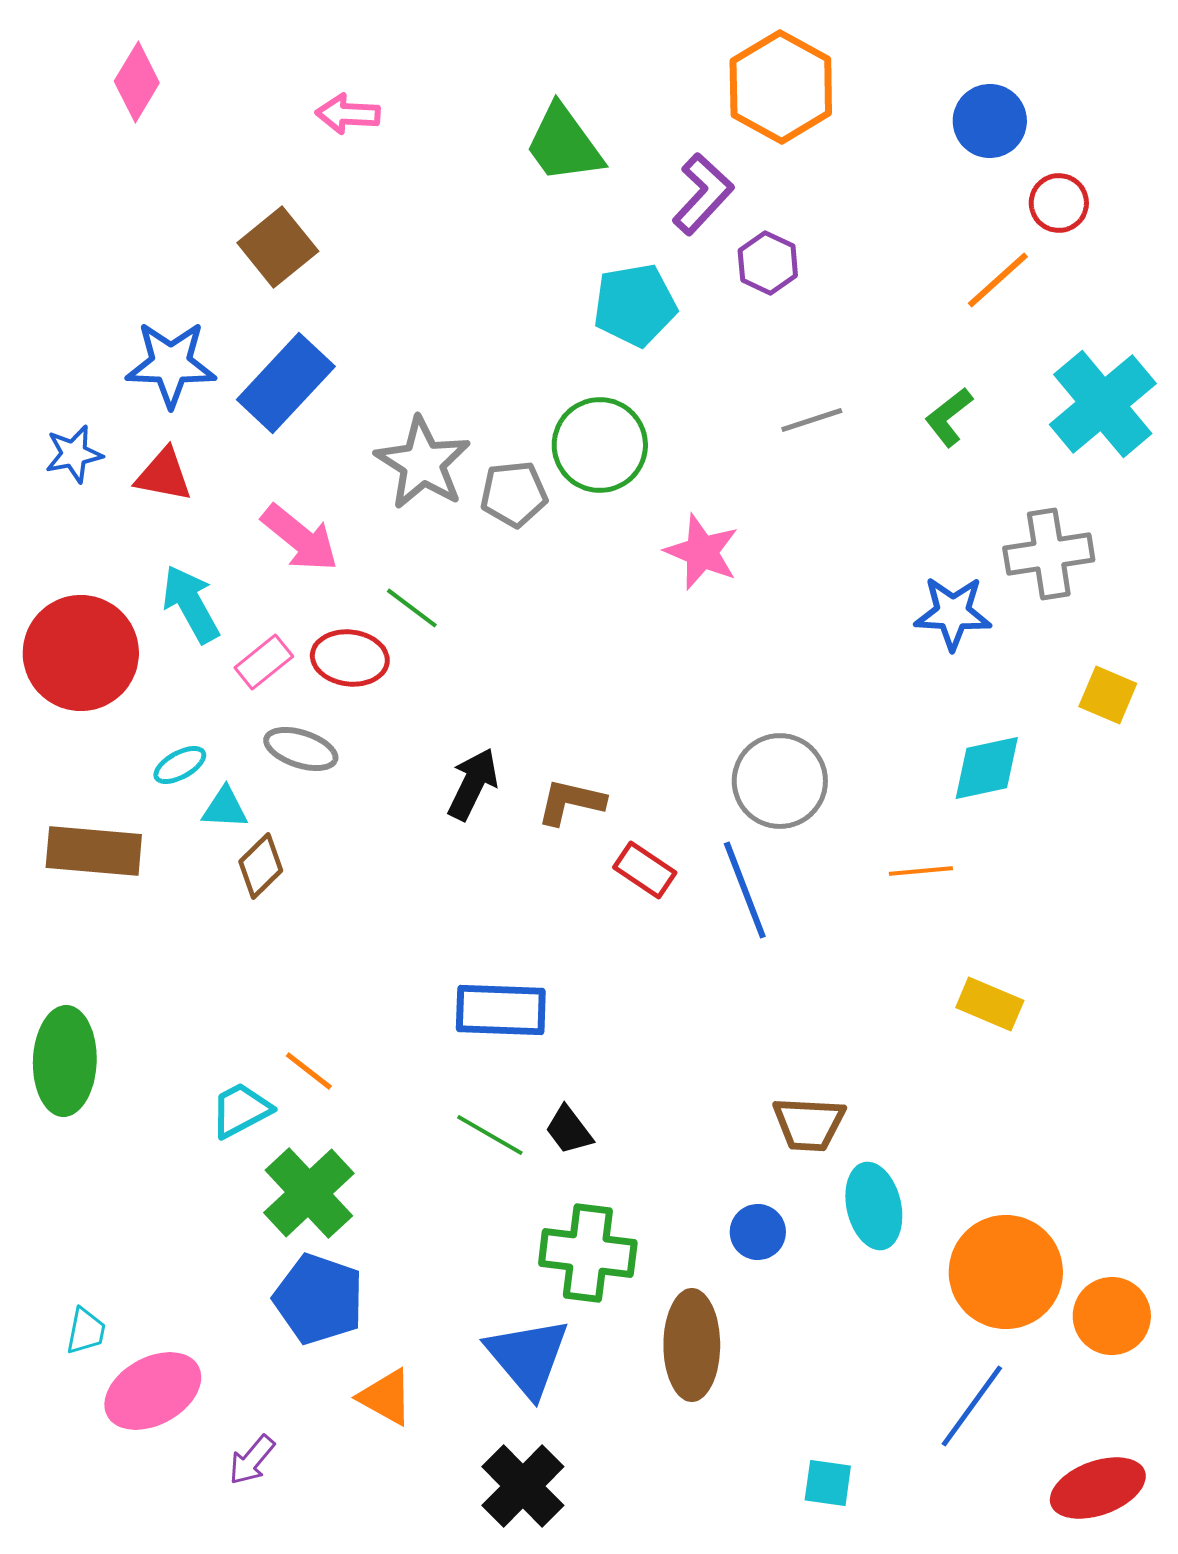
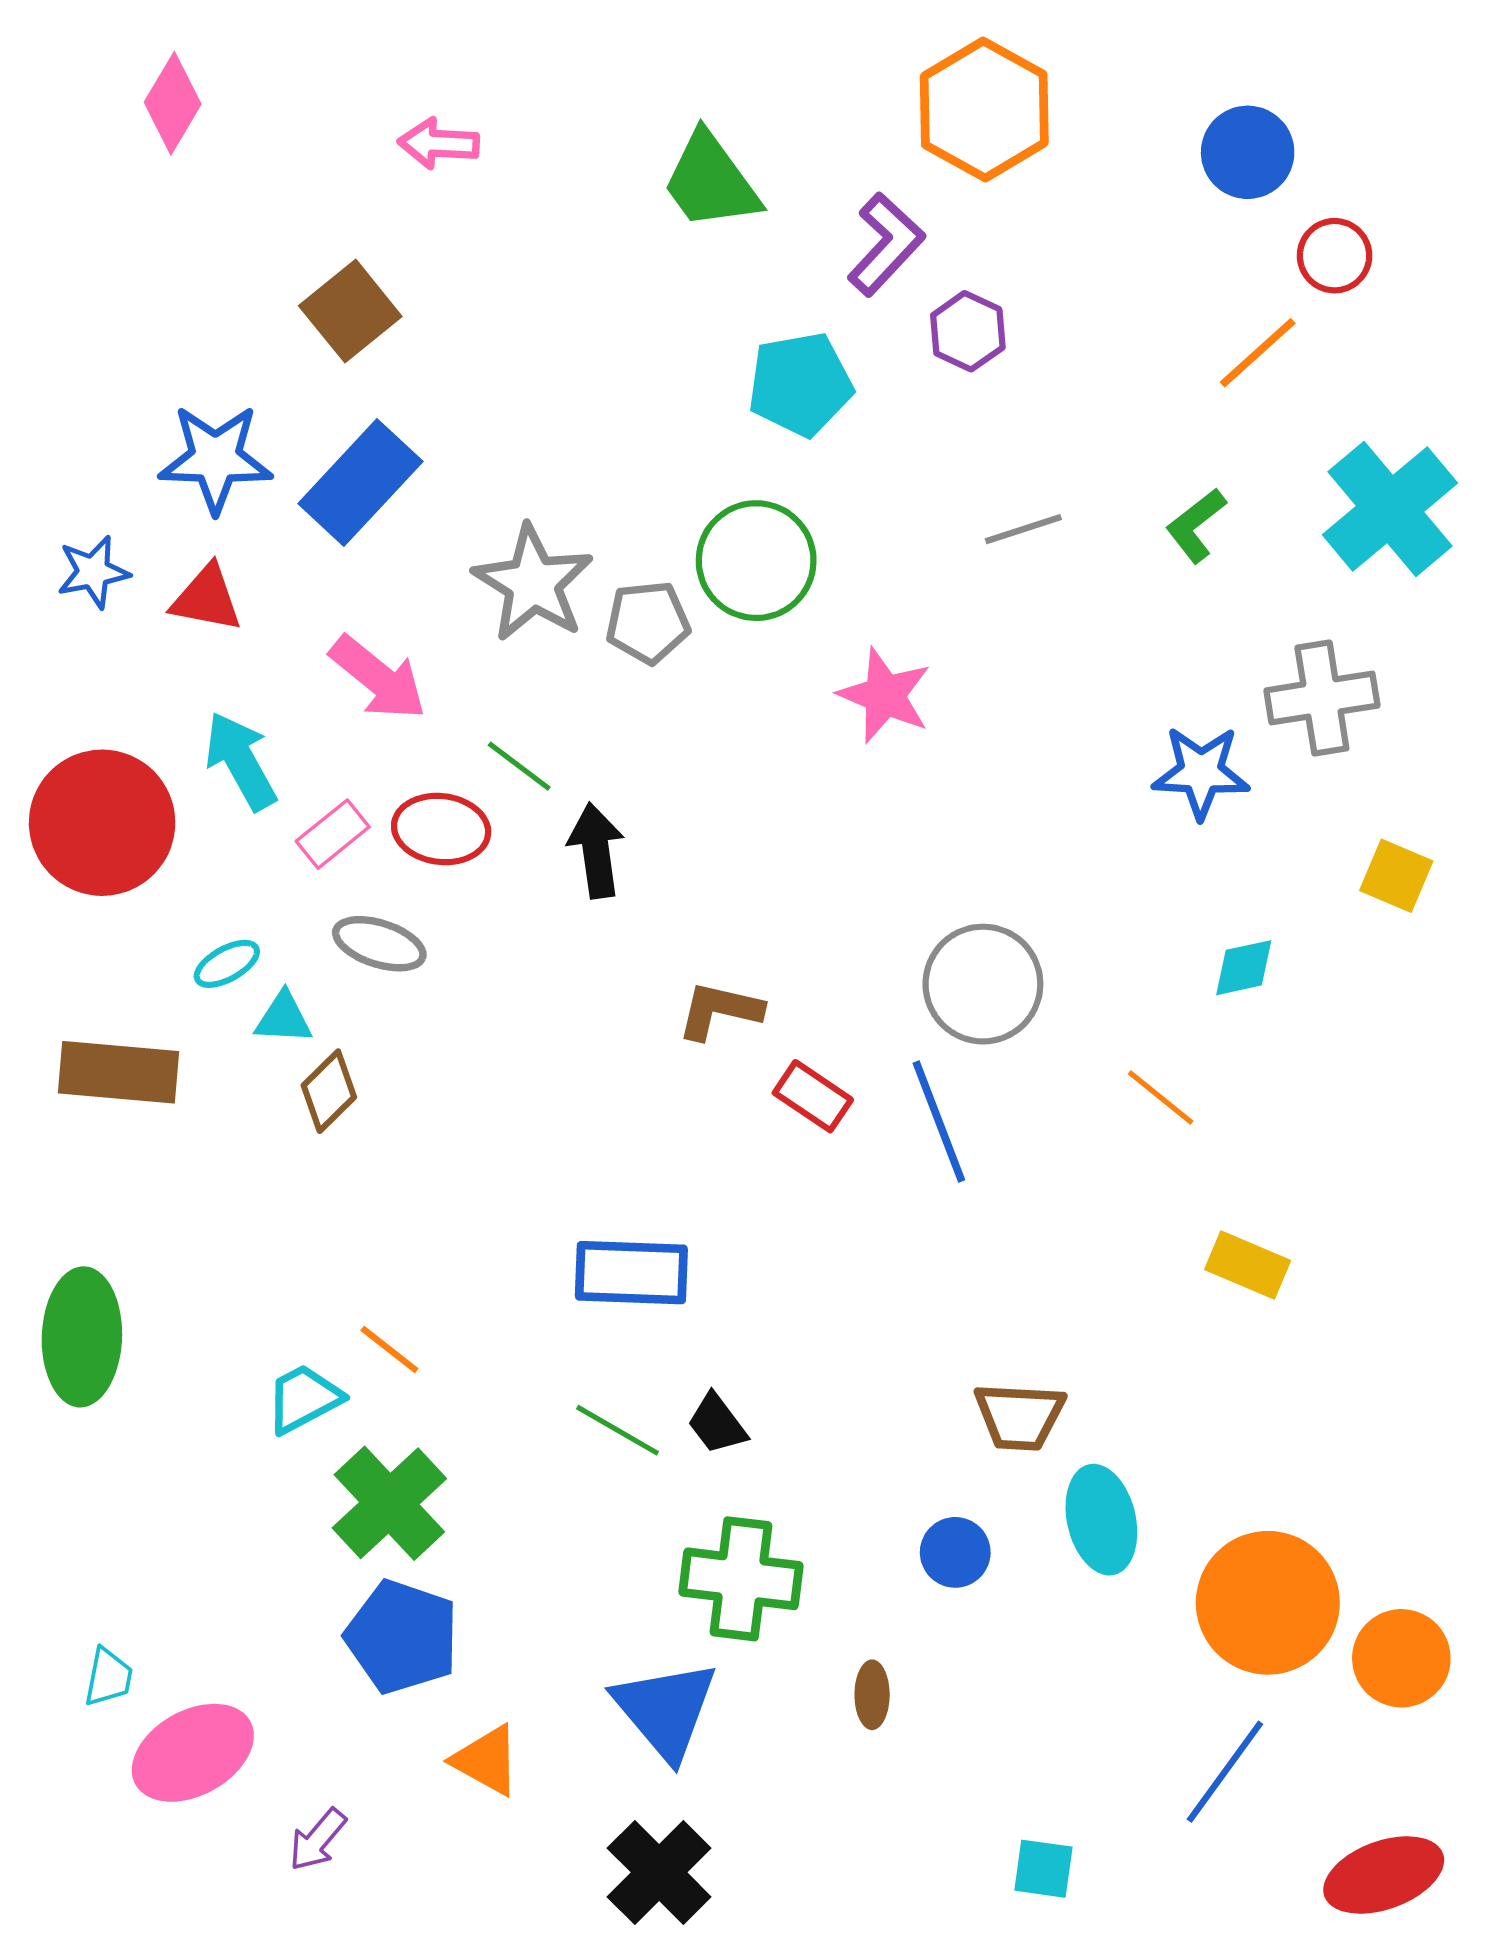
cyan diamond: (987, 768) -> (1244, 968), size x0.7
black arrow: (473, 784) -> (596, 850), moved, turned -34
orange line: (921, 871) -> (1161, 1097), turned 44
brown ellipse: (692, 1345) -> (872, 1695), size x0.5

